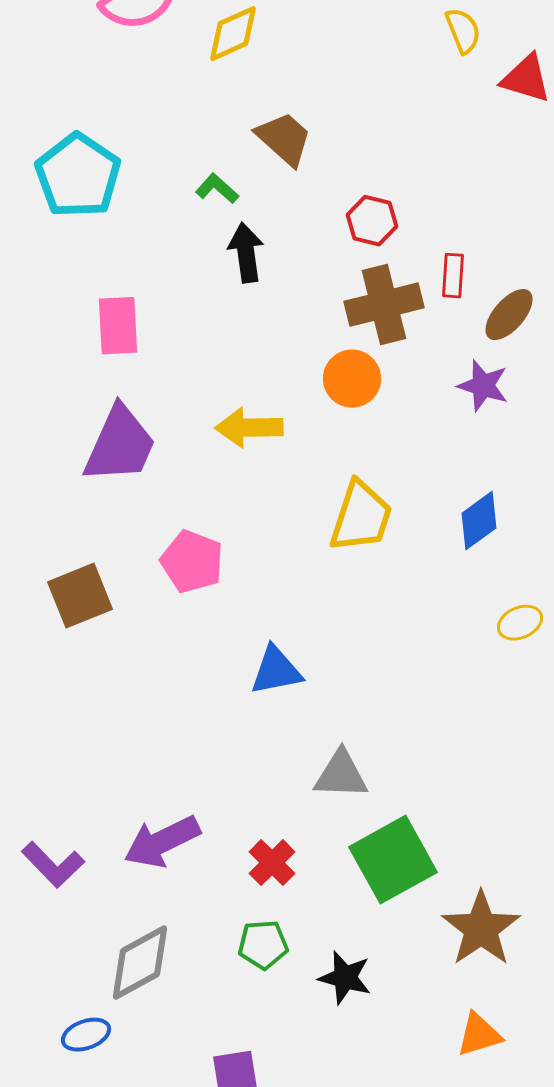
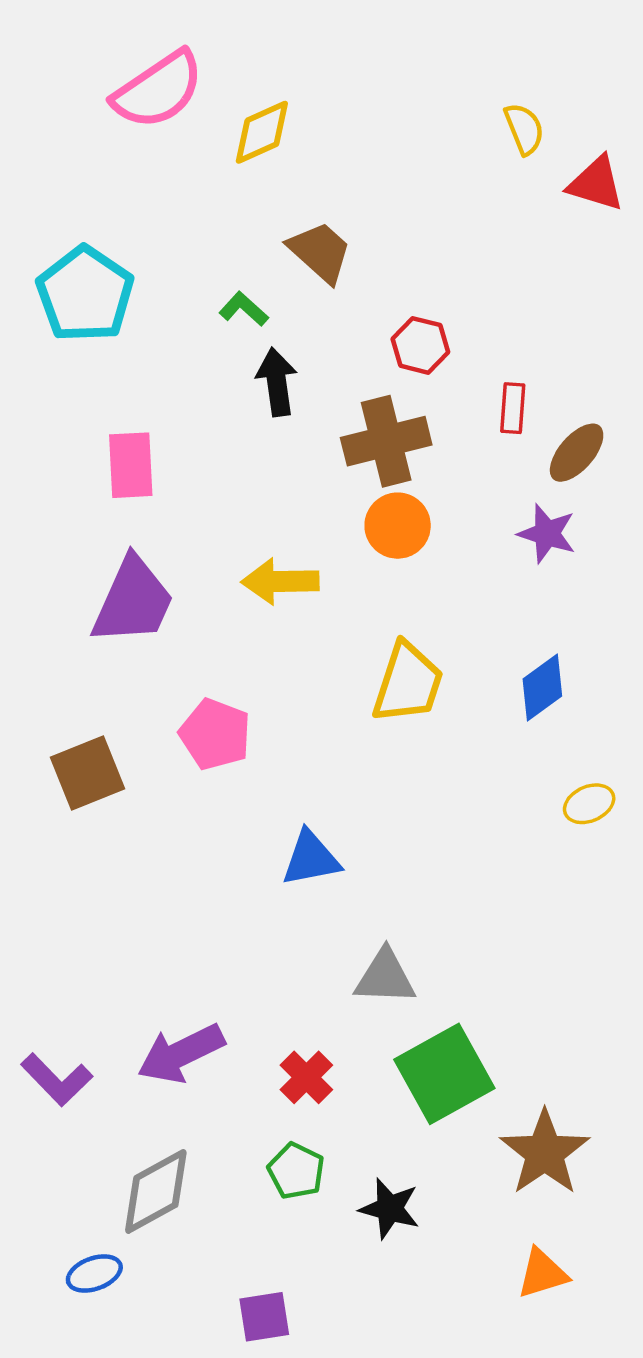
brown cross: (384, 305) -> (386, 441), moved
green pentagon: (263, 945) -> (296, 1171), turned 30

